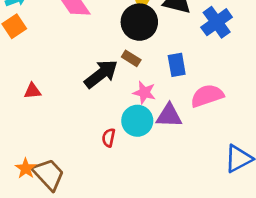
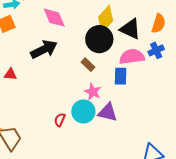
blue cross: (217, 22) -> (156, 50), size x0.7
black arrow: (101, 74) -> (44, 49), moved
pink semicircle: (207, 96) -> (132, 57), moved

